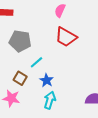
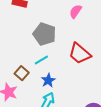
red trapezoid: (66, 37) -> (80, 54), moved
gray pentagon: (20, 41) -> (44, 34), moved

